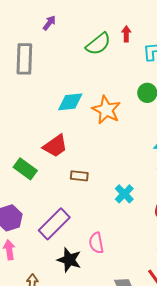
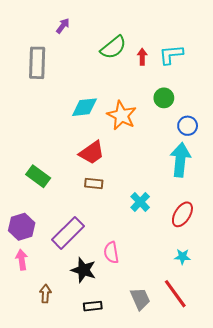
red arrow: (126, 34) -> (142, 57), moved
red trapezoid: (55, 146) -> (92, 153), moved

